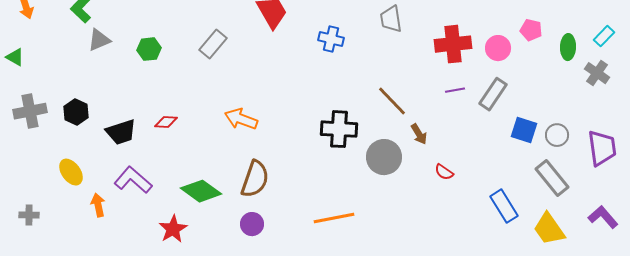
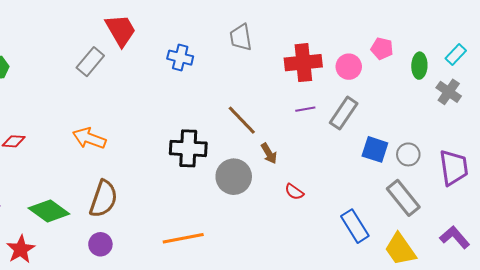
gray rectangle: (213, 44) -> (90, 62), moved

